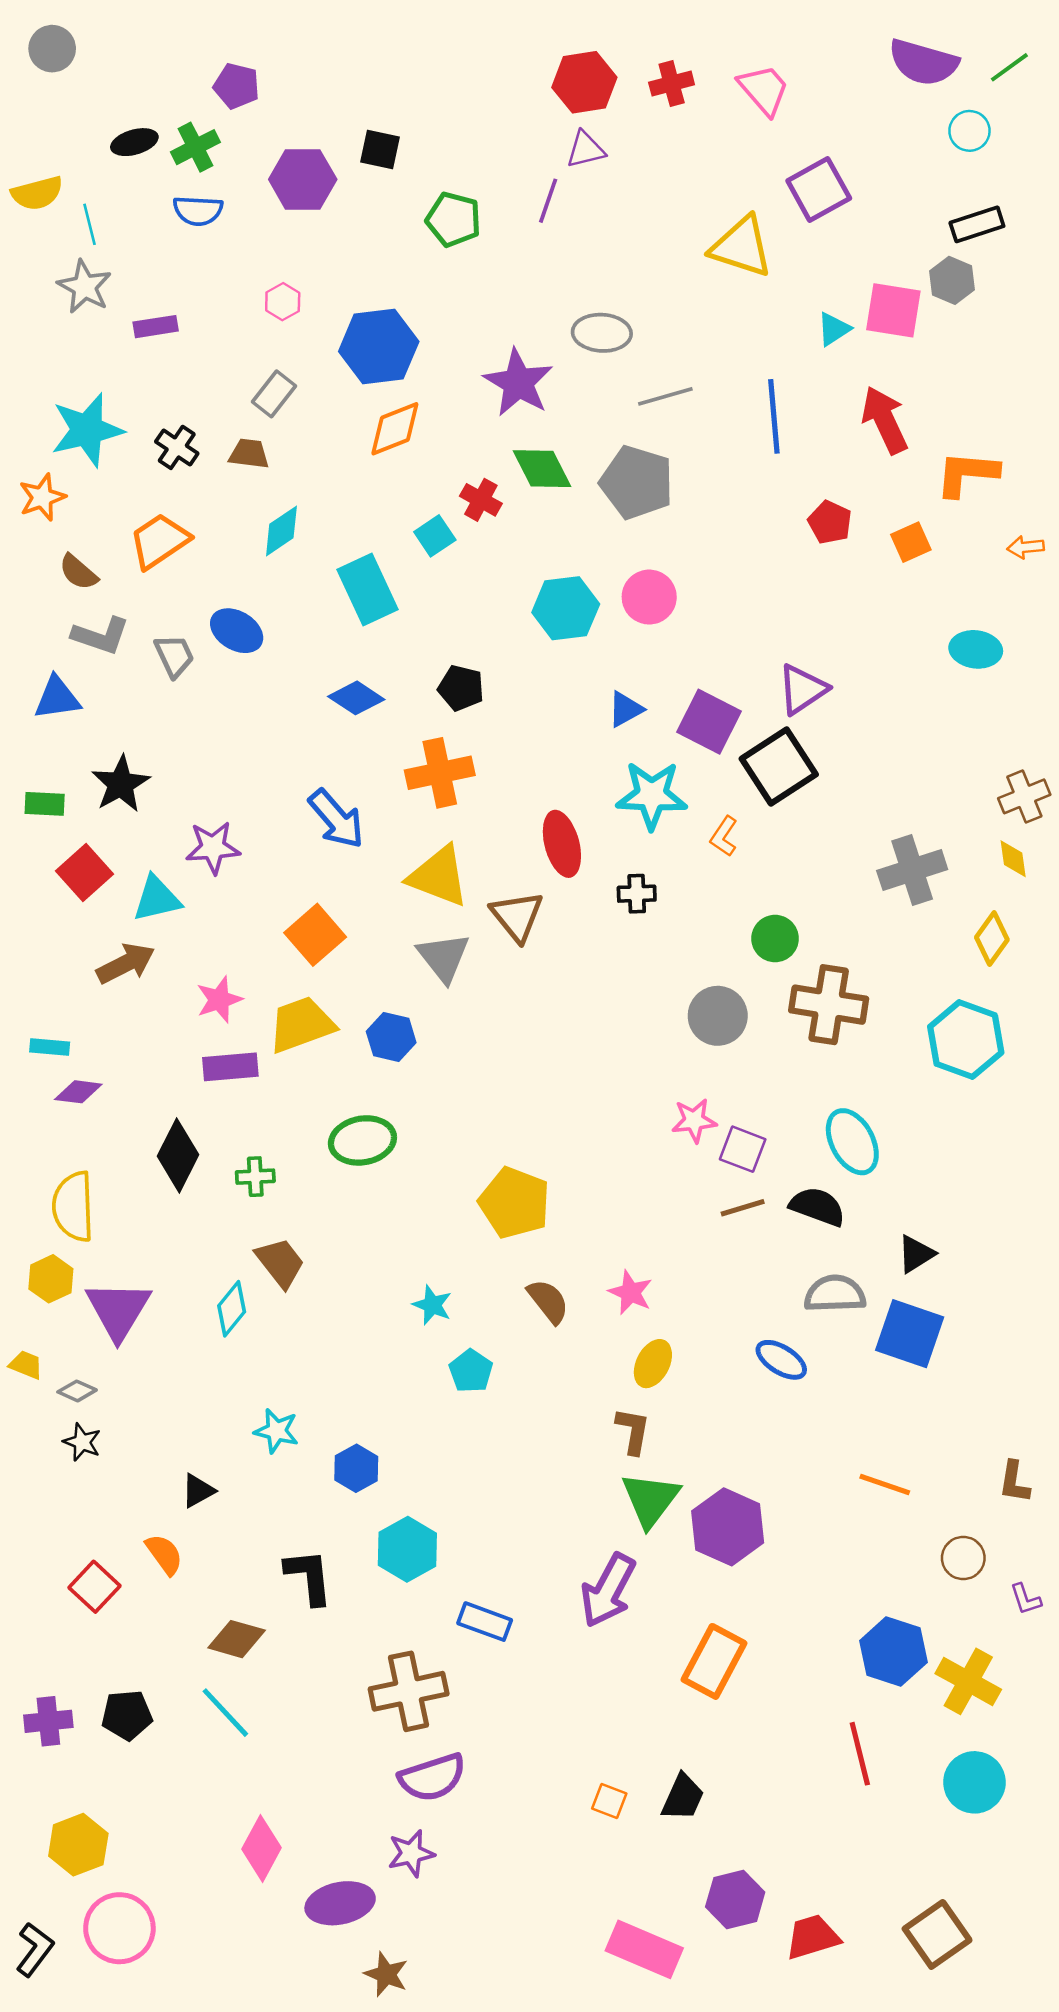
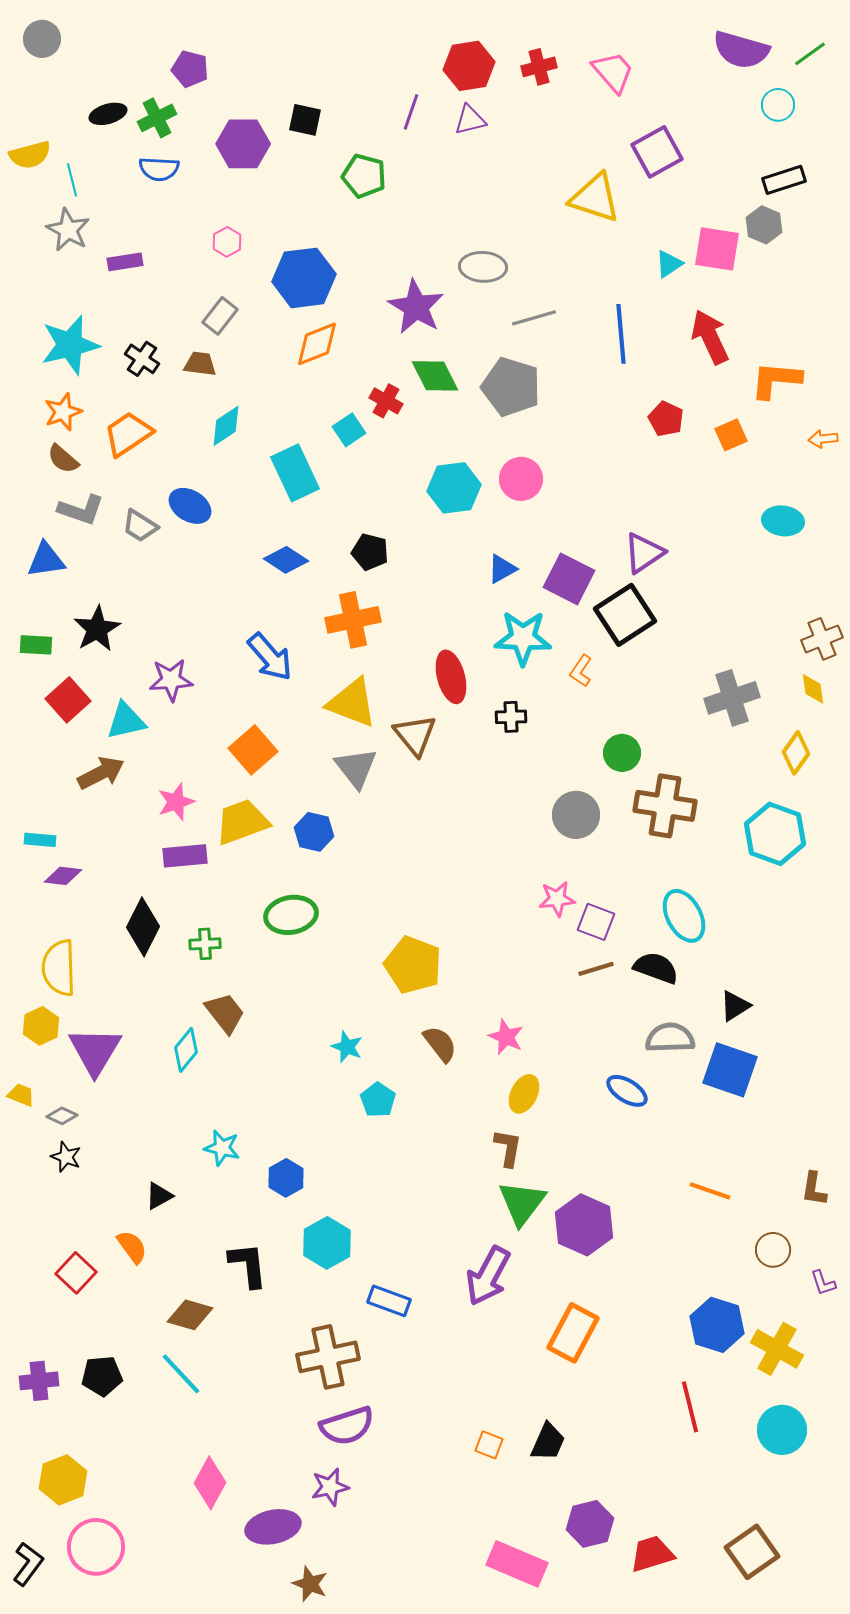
purple line: (548, 201) -> (411, 112), moved
orange star: (42, 497) -> (63, 412), moved
gray trapezoid: (174, 656) -> (140, 526), turned 147

